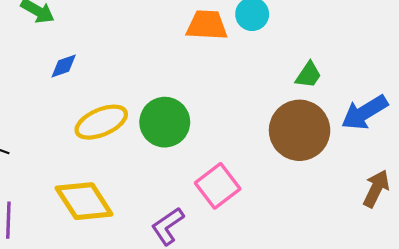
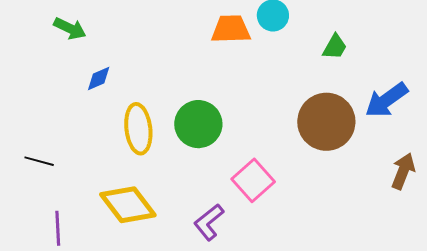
green trapezoid: (308, 75) -> (335, 47), moved
yellow ellipse: (101, 122) -> (138, 129), turned -69

